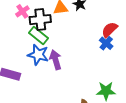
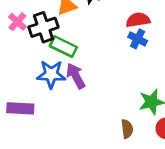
red semicircle: (110, 30) -> (138, 20), turned 48
green rectangle: (38, 35) -> (63, 47), moved

